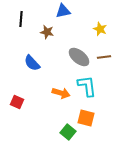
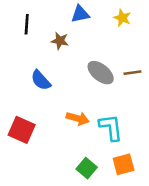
yellow star: (100, 29) -> (122, 18), moved
cyan L-shape: (87, 86) -> (111, 127), moved
red square: (17, 102) -> (22, 130), size x1.5
orange square: (86, 118) -> (124, 164), moved, turned -30

